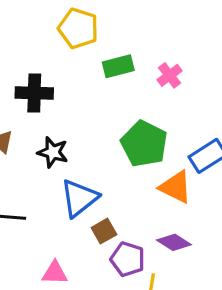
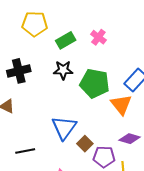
black star: (53, 152) -> (63, 70), moved
orange triangle: (176, 187) -> (121, 105), turned 40

